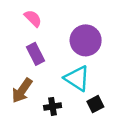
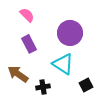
brown arrow: (22, 91) -> (18, 74), turned 90
black square: (95, 104) -> (86, 85), moved

